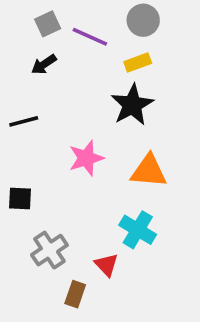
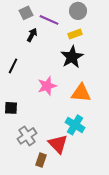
black arrow: (44, 64) -> (32, 35), moved, turned 152
black line: (24, 121) -> (13, 66), turned -49
red triangle: (106, 265) -> (58, 144), size x1.5

